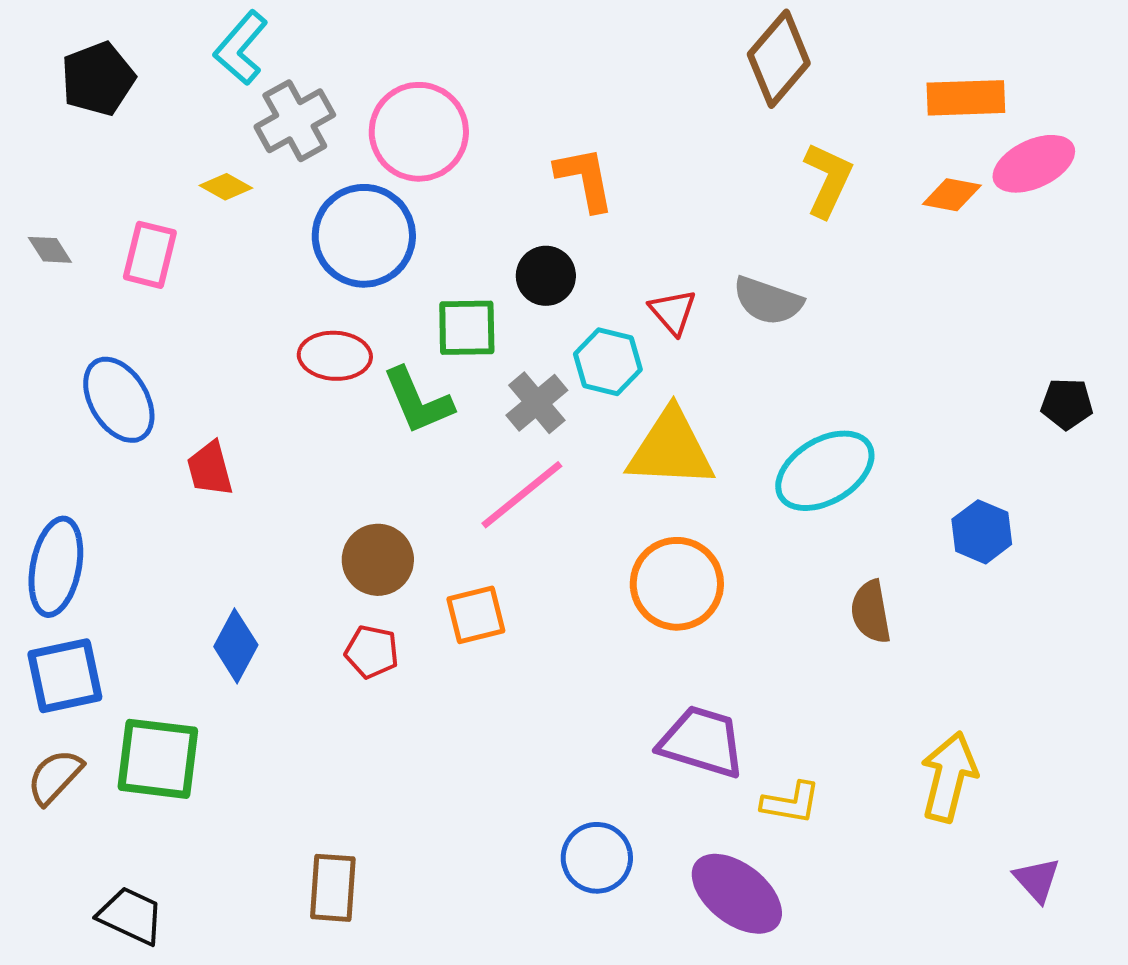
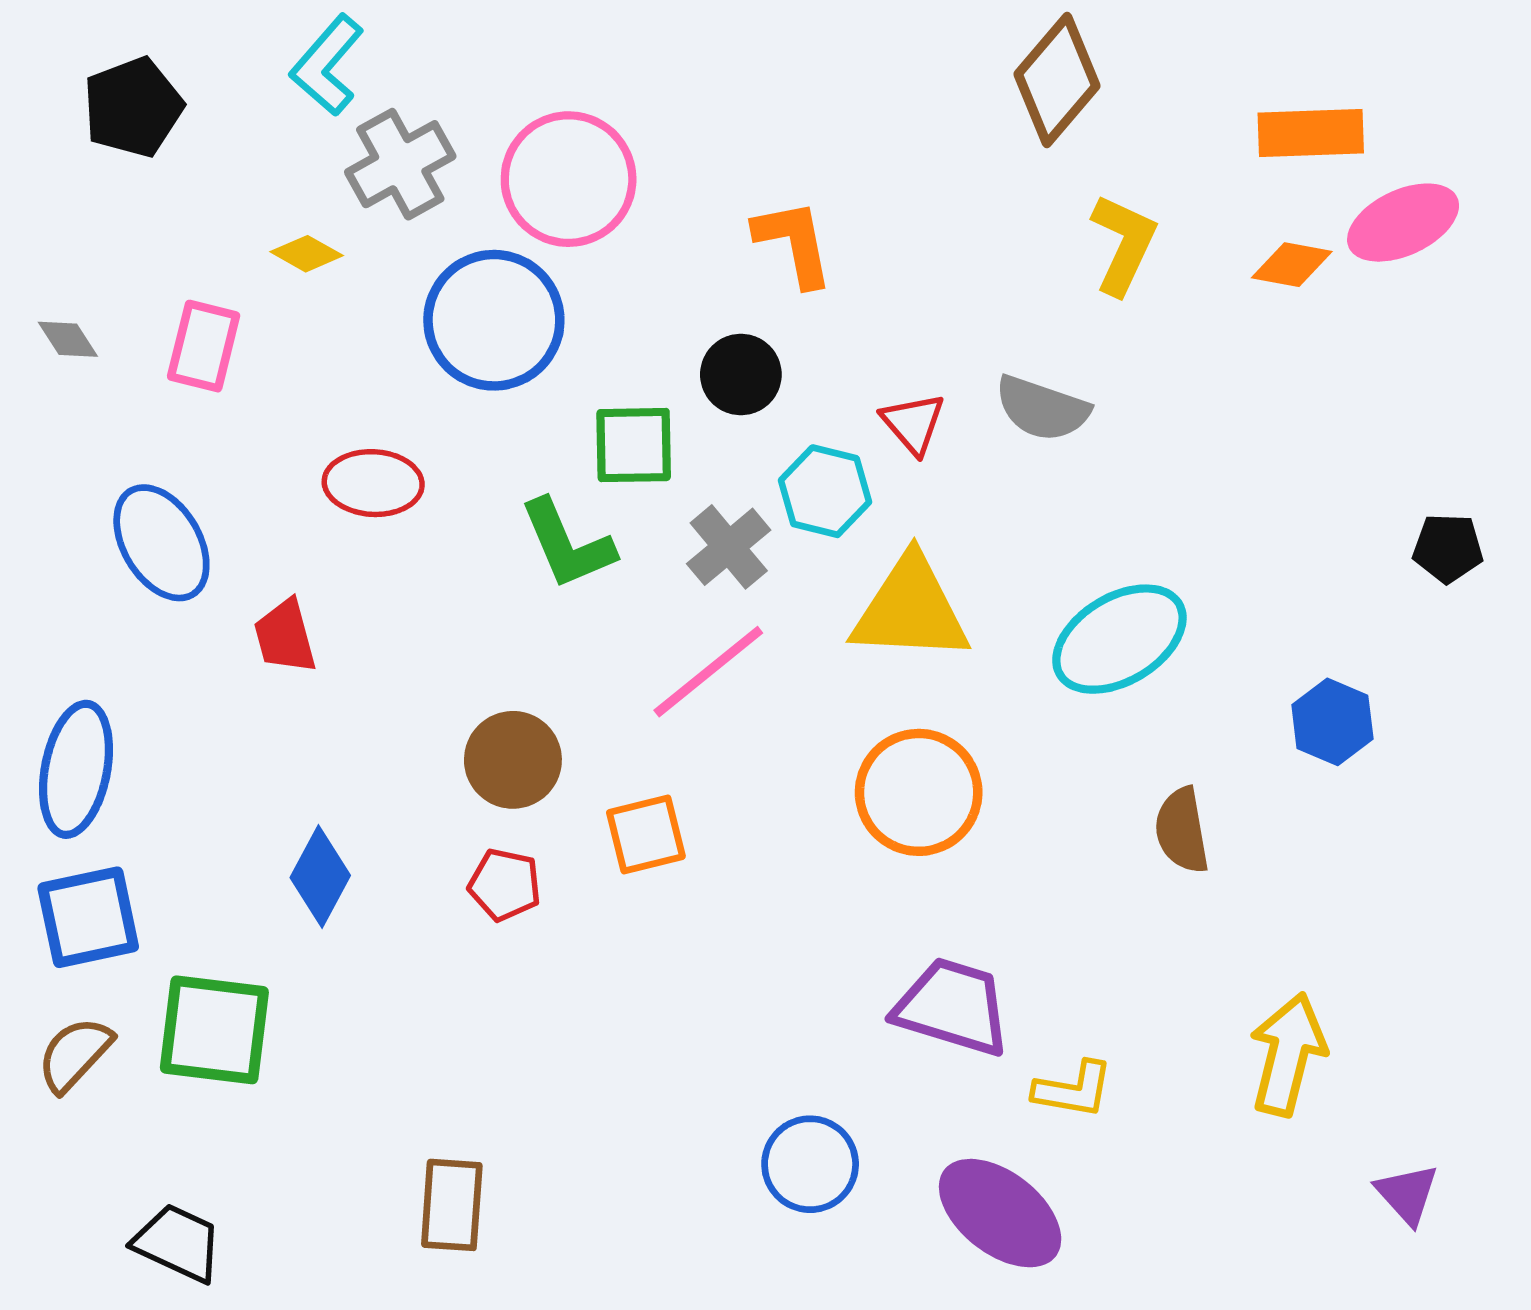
red ellipse: (335, 356) -> (373, 483), moved

